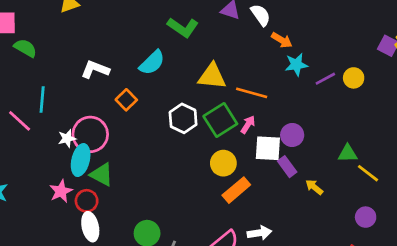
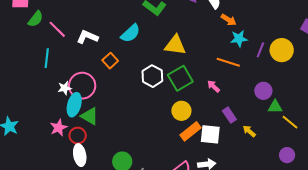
green semicircle: (25, 48) -> (36, 19), turned 96
yellow circle: (354, 78) -> (282, 50), size x1.5
purple line: (325, 79) -> (260, 50), turned -42
orange line: (252, 93) -> (228, 62), moved
pink line: (20, 121) -> (57, 29), moved
pink arrow: (248, 125) -> (213, 86), moved, turned -80
purple circle: (292, 135) -> (263, 91), moved
white square: (268, 148) -> (210, 134), moved

